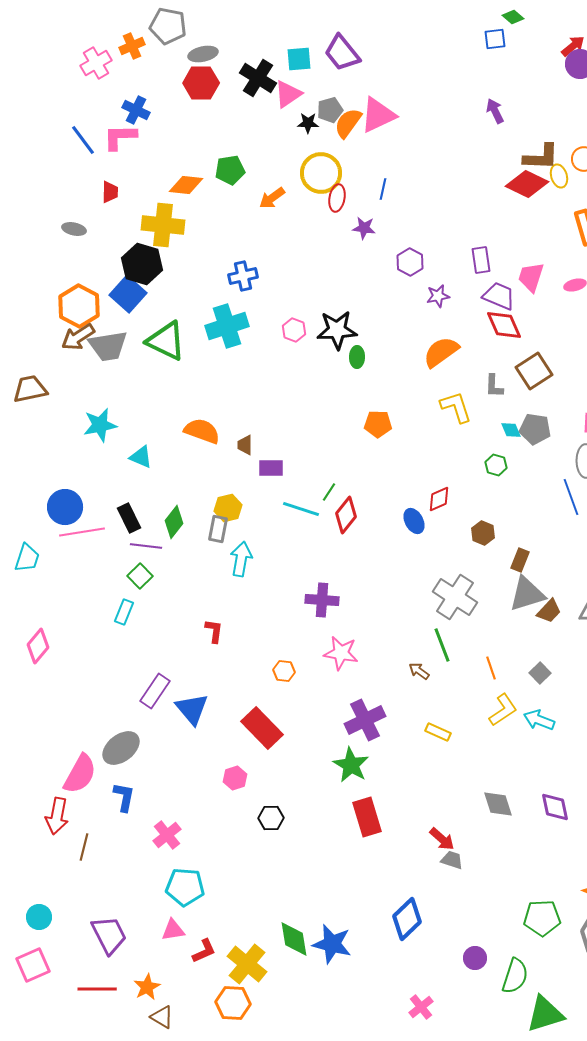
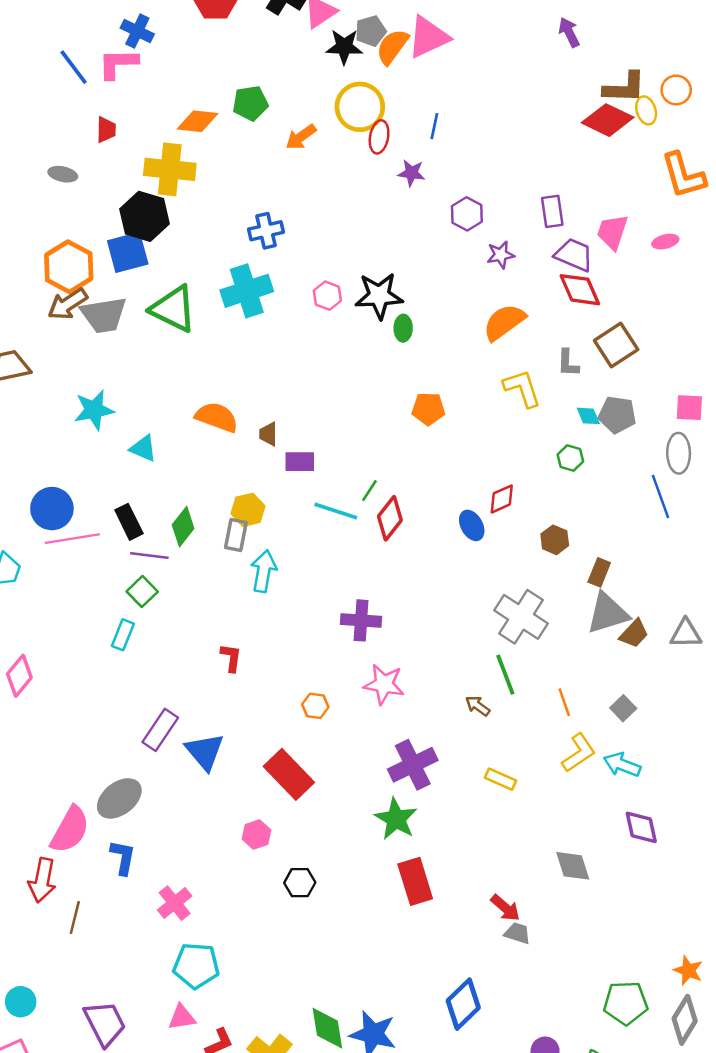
black star: (308, 123) -> (344, 47), size x1.4
blue square: (128, 294) -> (128, 252), turned 33
purple diamond: (555, 807) -> (641, 827), moved

